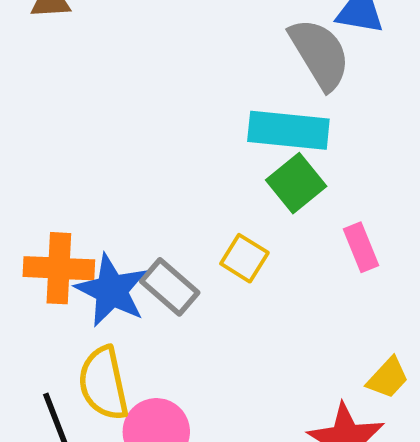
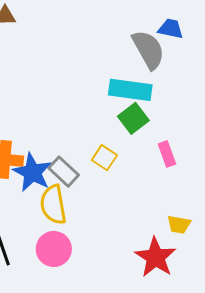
yellow trapezoid: (388, 378) -> (179, 225), turned 55
yellow semicircle: (103, 383) -> (53, 205), moved

